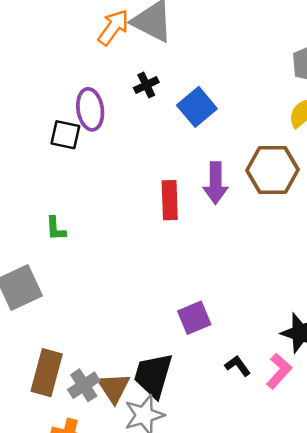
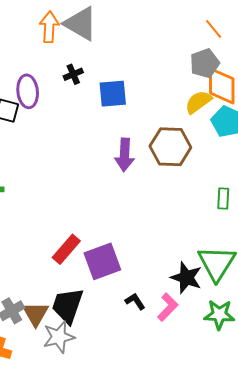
orange arrow: (113, 27) -> (49, 27), turned -36
blue square: (197, 107) -> (113, 94), turned 32
red rectangle: (170, 200) -> (66, 249), moved, turned 40
purple square: (194, 318) -> (102, 261), size x1.4

